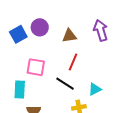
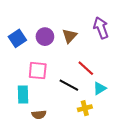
purple circle: (40, 27) -> (45, 37), moved
brown triangle: (69, 36) -> (69, 36), turned -35
red line: (73, 62) -> (86, 68), moved, turned -66

